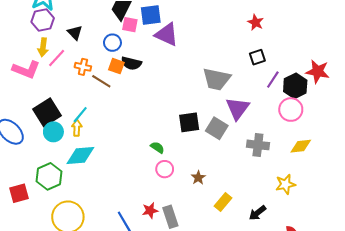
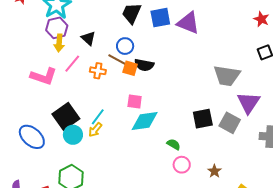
pink square: (130, 25) -> (135, 101), moved
purple triangle: (167, 34) -> (188, 23), moved
yellow arrow: (43, 47) -> (59, 43), moved
brown line: (101, 81) -> (117, 60), moved
yellow arrow: (77, 128) -> (95, 130), turned -140
cyan diamond: (80, 155) -> (145, 121), moved

